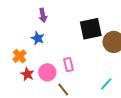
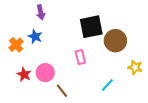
orange cross: (20, 56) -> (16, 45), moved
pink rectangle: (68, 65) -> (80, 57), moved

